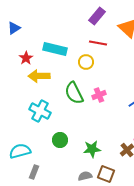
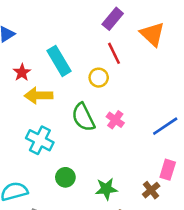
red line: (98, 43) -> (114, 53), turned 54
cyan rectangle: (55, 49) -> (59, 61), turned 45
pink cross: (99, 95) -> (115, 120), turned -32

